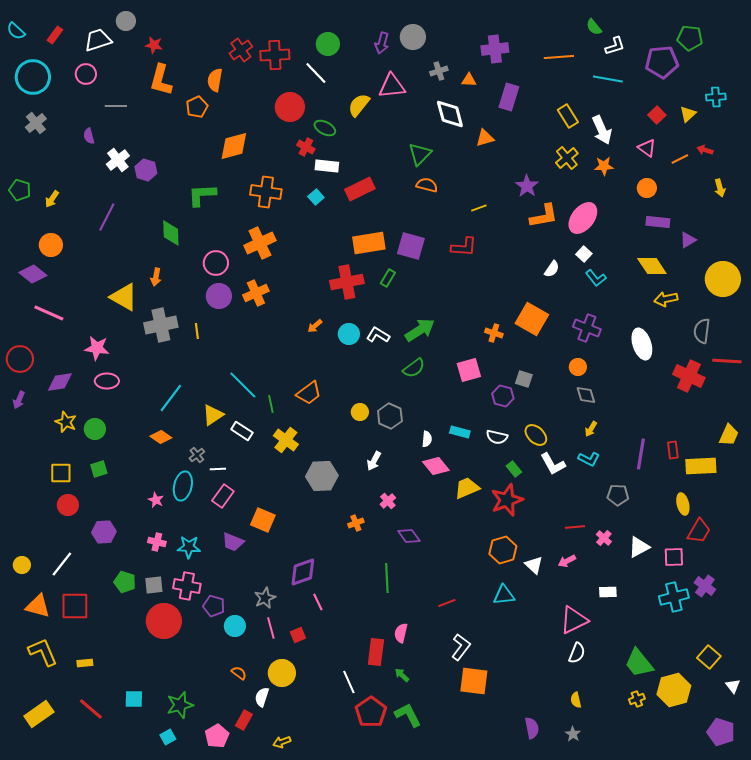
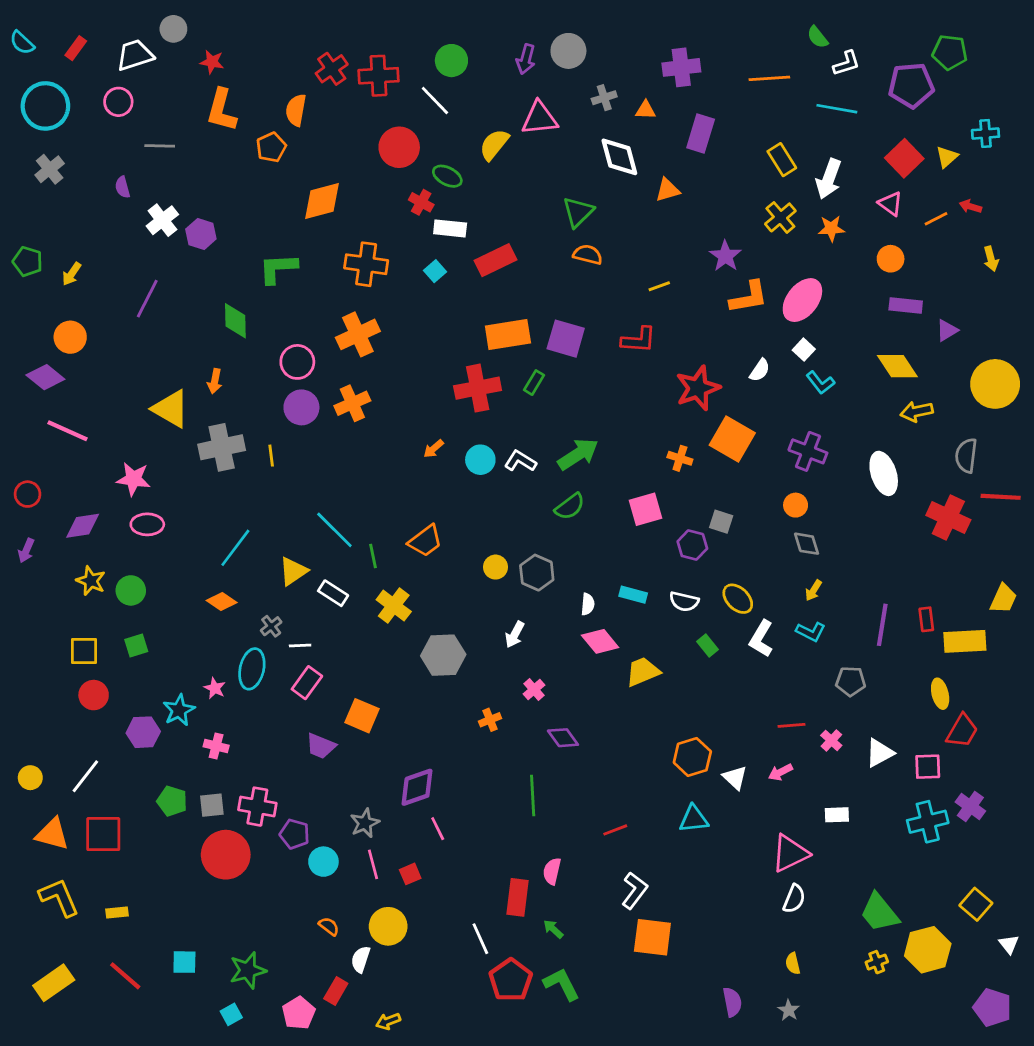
red square: (657, 115) -> (904, 158), size x1.5
white arrow: (602, 130) -> (829, 179), turned 44
red circle: (20, 359) -> (28, 494), size x0.7
white L-shape: (553, 464) -> (761, 639), turned 60
red star: (507, 500) -> (698, 388), moved
cyan star: (189, 547) -> (179, 710), moved, turned -30

